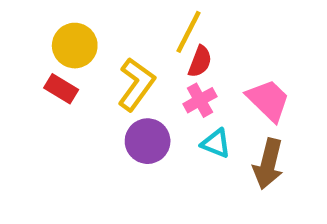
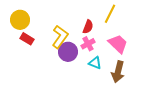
yellow line: (189, 32) -> (110, 14), moved
yellow circle: (75, 46) -> (20, 20), moved
purple circle: (148, 141) -> (68, 52), moved

